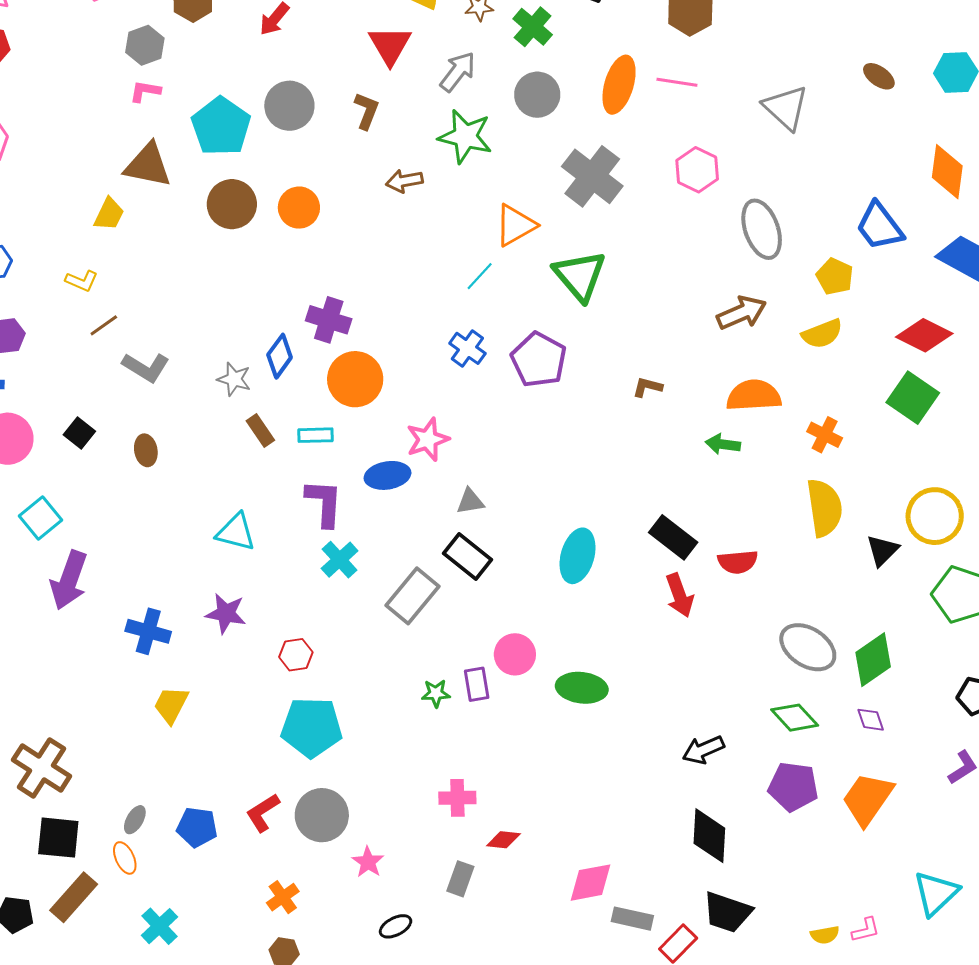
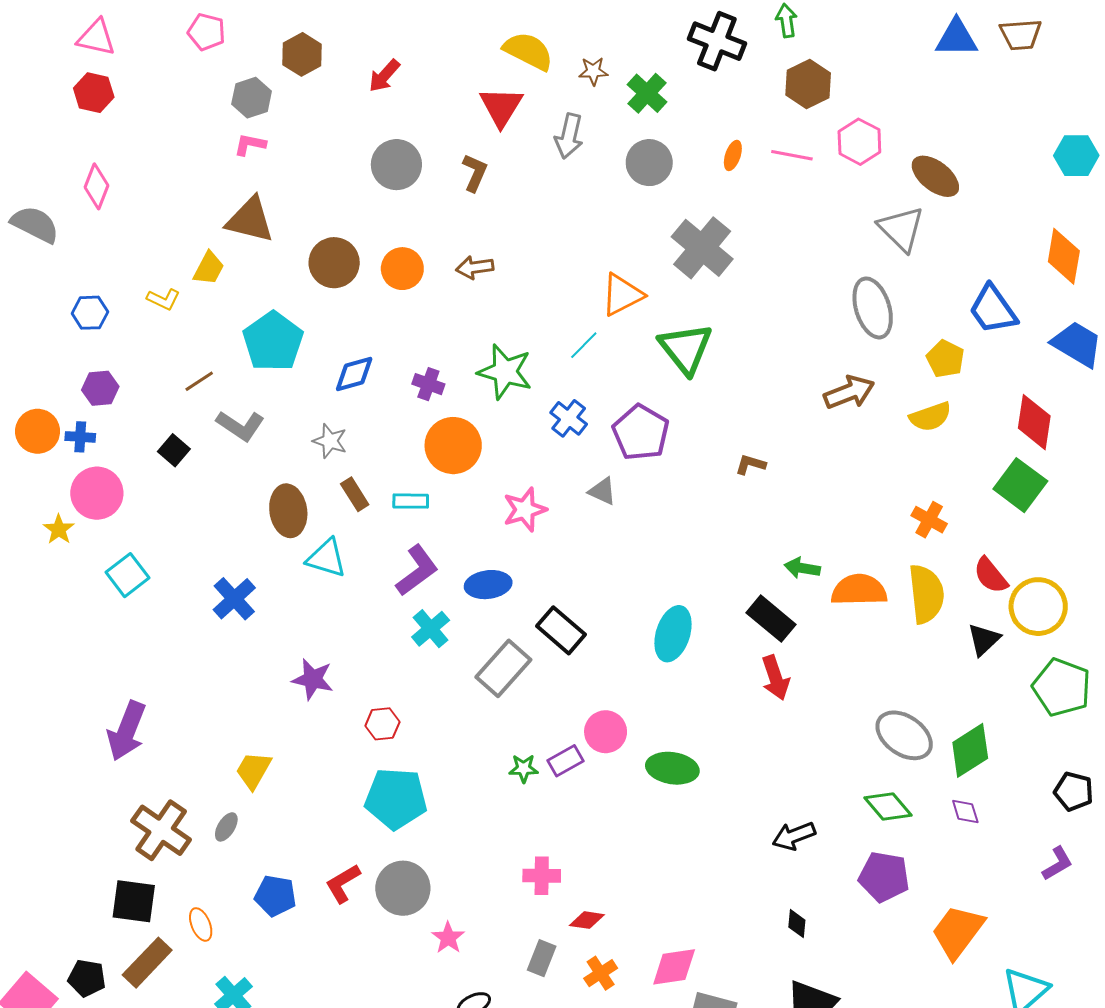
gray arrow: (458, 72) -> (569, 136), turned 153
brown ellipse: (879, 76) -> (935, 176), moved, size x1.5
orange ellipse: (619, 85) -> (733, 155), size x0.5
gray triangle: (786, 108) -> (901, 229), moved
cyan pentagon: (221, 126) -> (273, 341), moved
green star: (465, 136) -> (505, 372), moved
pink hexagon: (697, 170) -> (859, 142), moved
brown arrow: (404, 181) -> (475, 267), moved
yellow L-shape: (82, 281) -> (163, 299), moved
purple cross: (329, 320) -> (428, 384), size x0.7
red diamond: (924, 335) -> (1034, 422), turned 70
blue diamond: (280, 356) -> (354, 374), moved, turned 36
orange semicircle: (754, 395) -> (859, 590), moved
black square: (79, 433) -> (174, 450), moved
green arrow: (723, 444) -> (802, 568), moved
brown ellipse: (146, 450) -> (288, 511), moved, size x1.6
blue ellipse: (388, 475) -> (488, 585), moved
gray triangle: (470, 501) -> (602, 491), moved, turned 32
purple L-shape: (324, 503) -> (417, 570), turned 48
cyan triangle: (236, 532) -> (326, 558), moved
red semicircle: (738, 562) -> (991, 575), moved, turned 54
purple arrow: (69, 580) -> (127, 731), moved
blue cross: (148, 631) -> (234, 599), moved, turned 30
purple rectangle: (477, 684) -> (565, 761), turned 68
brown cross: (42, 768) -> (161, 830), moved
orange trapezoid: (868, 799) -> (958, 932), moved
gray ellipse: (135, 820) -> (226, 827), moved
black diamond: (709, 836) -> (797, 924), size x0.5
orange cross: (283, 897) -> (601, 973), moved

